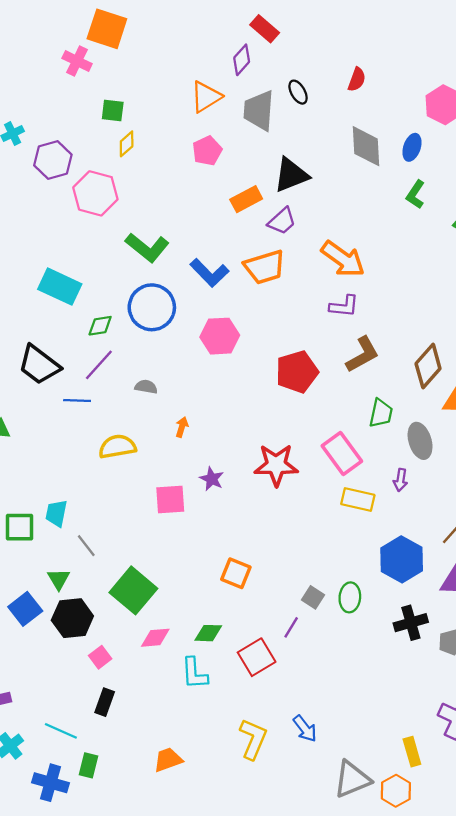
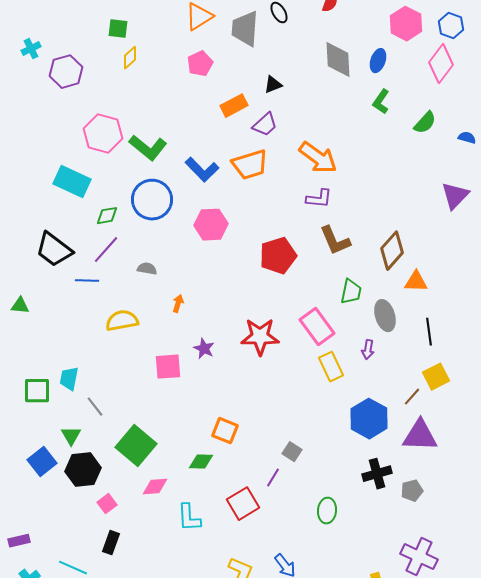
black triangle: (291, 175) -> (273, 85), size x0.6
pink hexagon: (95, 193) -> (103, 134), moved
brown L-shape: (362, 355) -> (335, 241), turned 96
yellow rectangle: (358, 500) -> (331, 367), turned 52
green ellipse: (350, 597) -> (327, 511), moved
green diamond: (208, 633) -> (201, 462), moved

